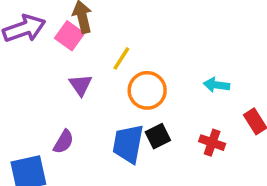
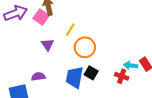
cyan arrow: (216, 85) -> (131, 65), moved
black square: (158, 136) -> (91, 73), turned -32
purple semicircle: (64, 142) -> (38, 77), turned -128

